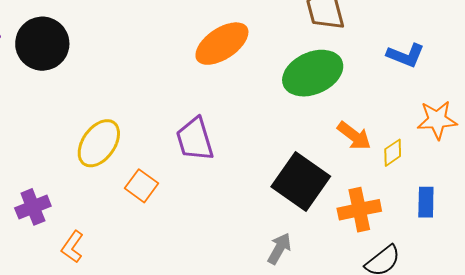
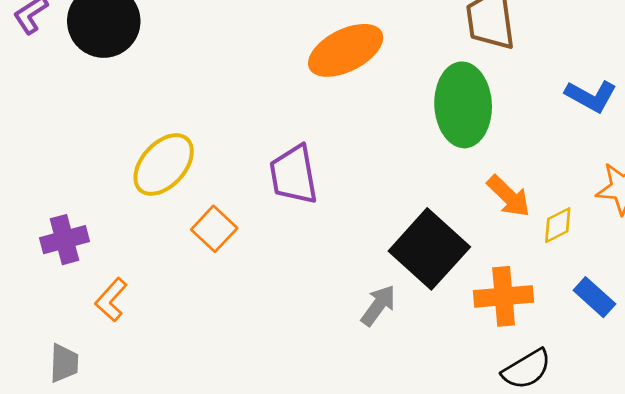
green ellipse: (313, 73) -> (463, 105), turned -76
blue rectangle: (426, 202) -> (594, 297), turned -56
gray arrow: (279, 249) -> (378, 305), moved

